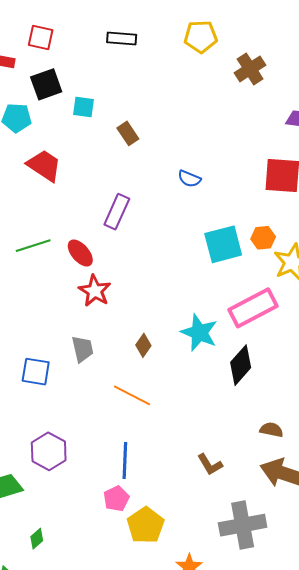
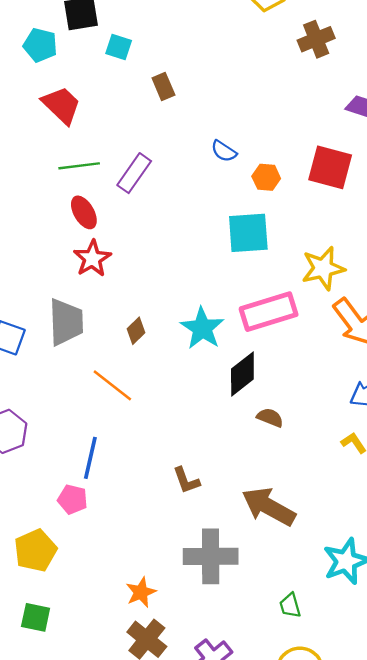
orange hexagon: (263, 238) -> (266, 177), moved
green line: (33, 246) -> (79, 166), moved
gray trapezoid: (82, 349) -> (66, 322), size x1.5
brown semicircle: (271, 430) -> (270, 418), moved
pink pentagon: (116, 499) -> (73, 499), turned 30
yellow pentagon: (146, 525) -> (35, 550), moved

